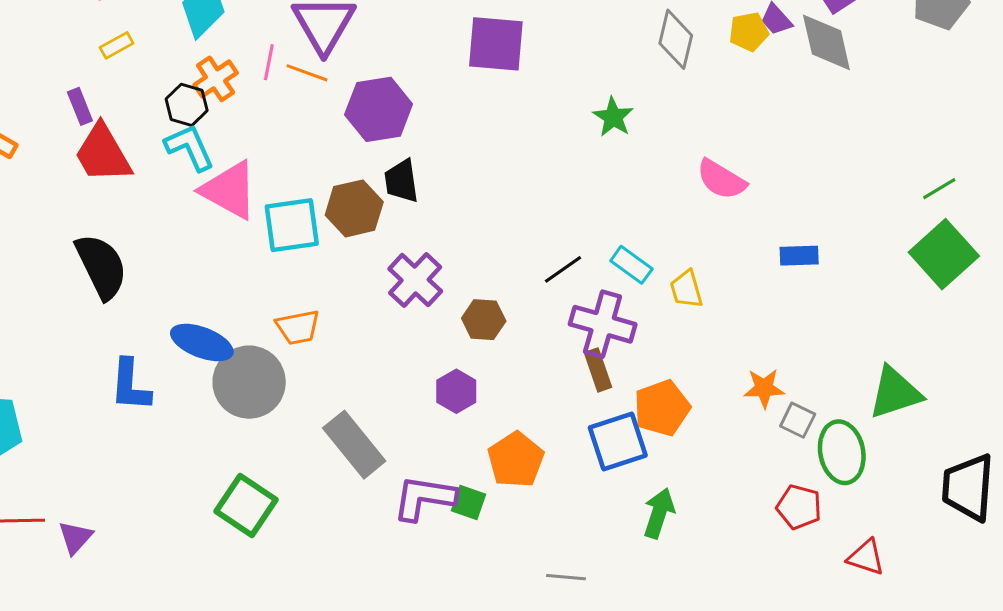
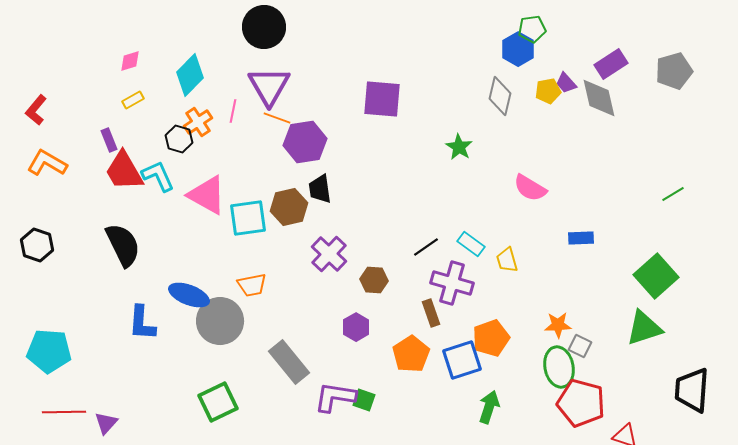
orange line: (307, 73) -> (277, 118), moved
cyan L-shape: (190, 147) -> (158, 176), moved
green square: (944, 254) -> (656, 276), moved
brown rectangle: (598, 370) -> (431, 313), moved
green ellipse: (842, 452) -> (559, 367), moved
orange pentagon: (516, 460) -> (411, 354), moved
green square: (246, 506) -> (218, 402), turned 30
red pentagon: (799, 507) -> (581, 403), size x1.6

